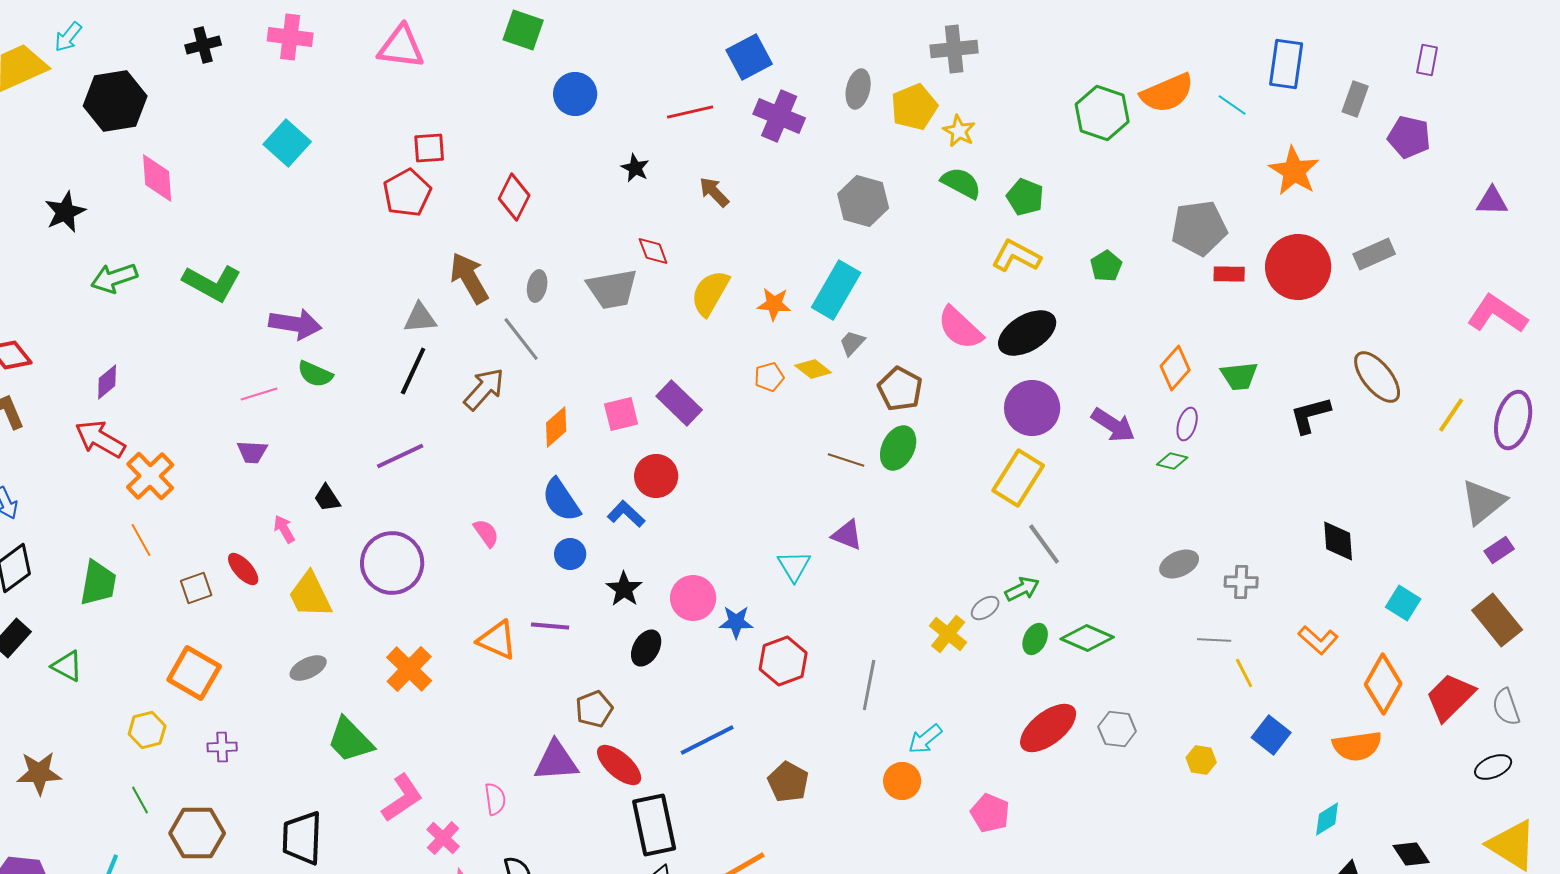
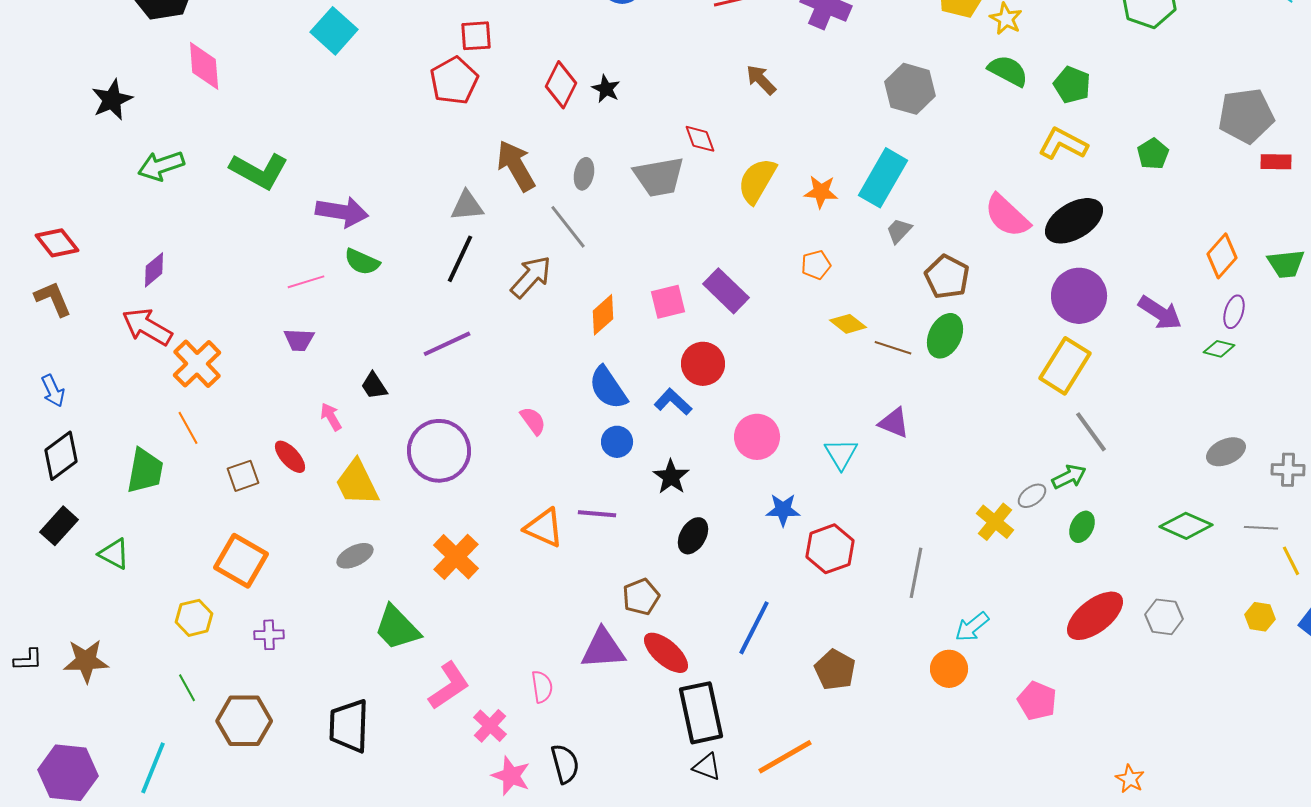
black star: (635, 168) -> (606, 89), moved
yellow diamond: (813, 369) -> (848, 324), moved
pink circle: (693, 598) -> (757, 437), moved
green diamond: (1087, 638) -> (1186, 526), moved
blue line: (707, 740) -> (754, 628), turned -36
yellow hexagon: (1201, 760) -> (1260, 617), moved

